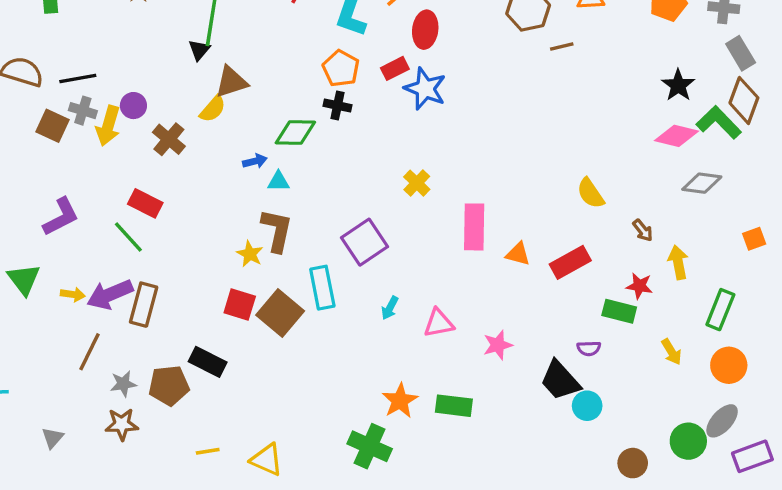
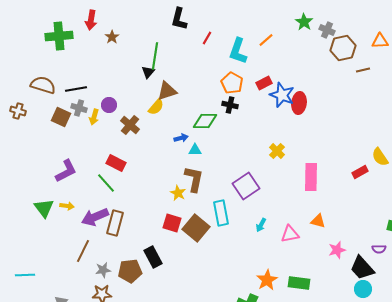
red ellipse: (425, 30) -> (299, 103), moved
yellow arrow: (108, 126) -> (94, 117), size x0.7
orange triangle: (518, 254) -> (318, 221), moved
red rectangle: (570, 262) -> (360, 172), moved, size x0.7
yellow arrow: (73, 294) -> (67, 206), moved
pink star: (498, 345) -> (337, 250), moved
black rectangle: (208, 362) -> (153, 257), turned 35
cyan circle: (587, 406) -> (363, 289), moved

